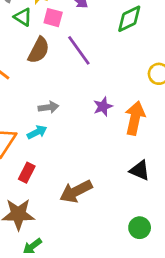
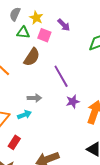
green triangle: (23, 17) -> (23, 33), turned -32
purple line: (79, 50) -> (61, 76), moved

